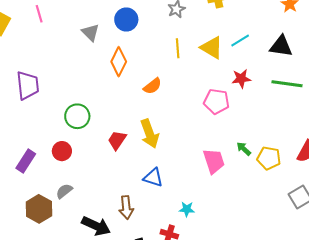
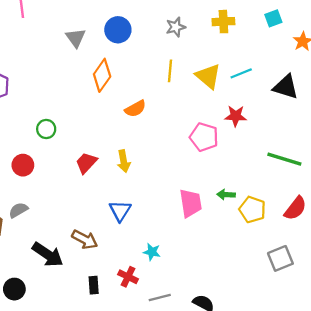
green line: (287, 84) -> (284, 159), moved
green circle: (77, 116) -> (46, 129), size x0.7
yellow arrow: (150, 134) -> (124, 161), size x0.7
green arrow: (244, 149) -> (226, 195), turned -49
blue triangle: (153, 178) -> (120, 211), turned 35
brown arrow: (126, 208) -> (85, 239), turned -65

